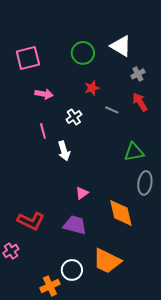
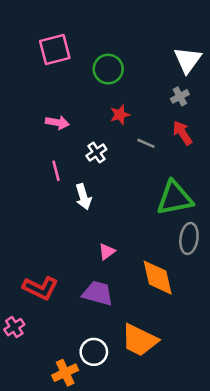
white triangle: (121, 46) -> (188, 60), moved, turned 35
pink square: (28, 58) -> (55, 50), moved
green triangle: (134, 152) -> (175, 198), size x1.4

